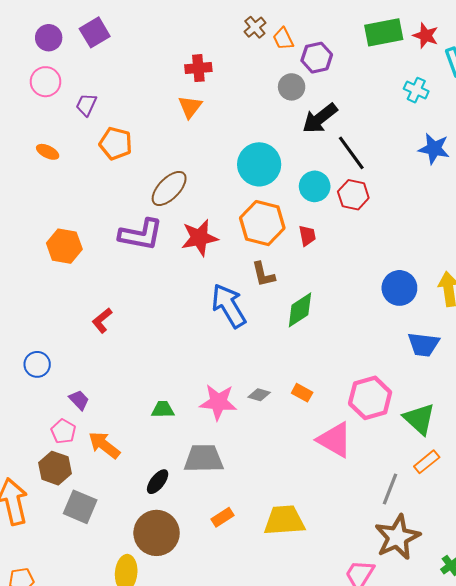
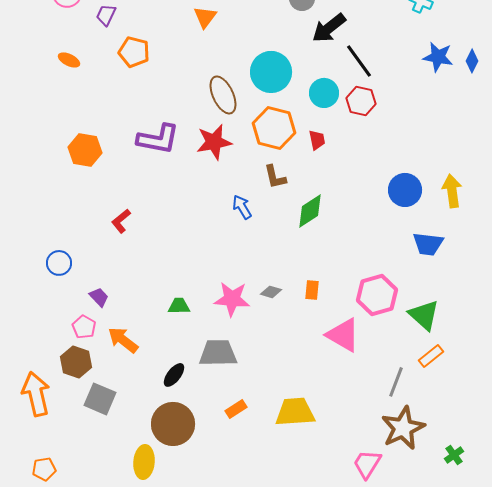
brown ellipse: (169, 188) -> (223, 95), moved, turned -69
blue arrow: (229, 306) -> (242, 207), size x0.6
orange rectangle: (302, 393) -> (312, 290), turned 66

